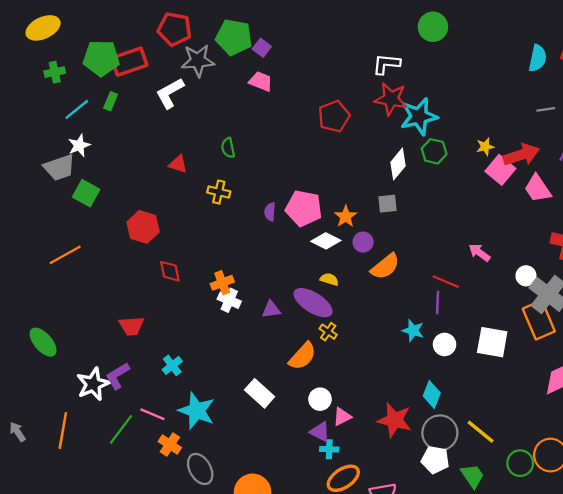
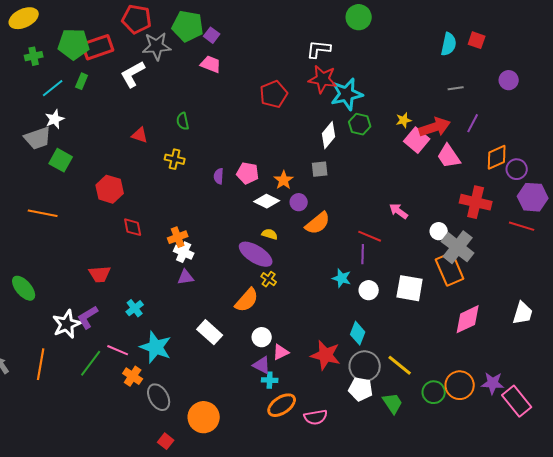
pink pentagon: (304, 208) -> (248, 173), size x0.7
orange line: (65, 255) -> (43, 213), turned 40
purple triangle: (271, 310) -> (186, 277), moved

